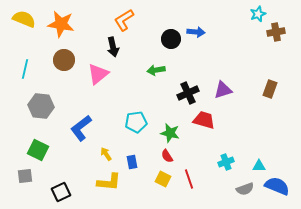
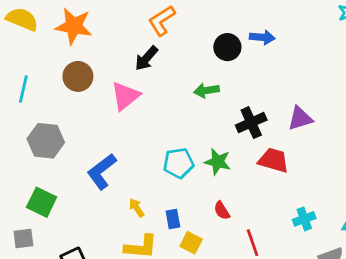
black arrow: (113, 47) -> (146, 58), turned 54
green star: (170, 133) -> (218, 162), moved
yellow square: (163, 179) -> (191, 243), moved

